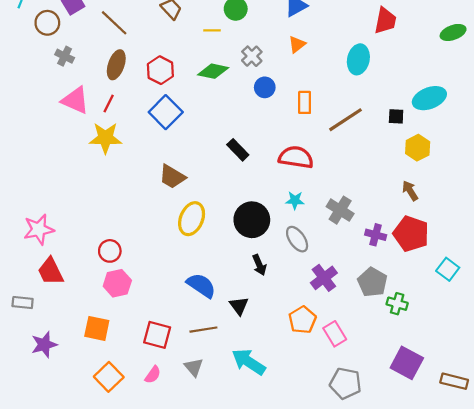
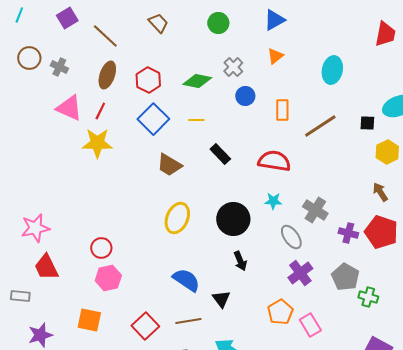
red trapezoid: (385, 21) -> (385, 34), moved
brown circle: (47, 23) -> (29, 58), moved
yellow line: (212, 30) -> (196, 120), moved
brown trapezoid: (172, 177) -> (169, 165), moved
gray ellipse: (297, 239) -> (291, 237), moved
red square: (157, 335) -> (145, 326), turned 32

